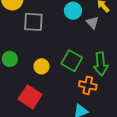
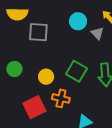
orange cross: (88, 85) -> (61, 98), moved
red square: (30, 97) -> (34, 107), turned 30

